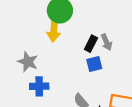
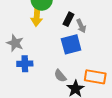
black rectangle: (91, 44) -> (69, 19), moved
blue square: (94, 64) -> (71, 44), size x1.5

